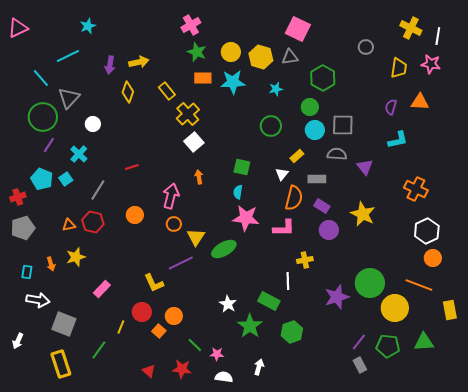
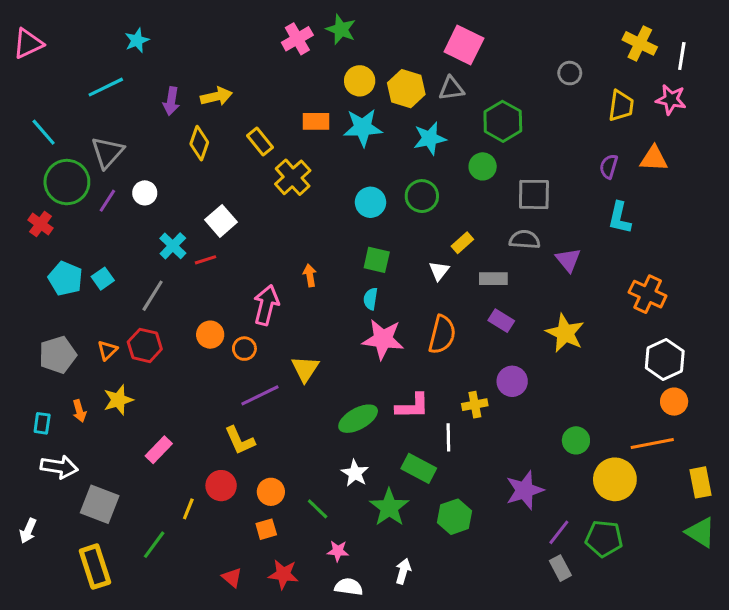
green star: (197, 52) -> (341, 29), moved
cyan line: (41, 78) -> (44, 132), moved
cyan star: (276, 89) -> (430, 138), size x1.5
cyan circle: (315, 130) -> (370, 202), moved
cyan L-shape: (398, 140) -> (620, 218), turned 115
white square: (194, 142) -> (221, 221), moved
purple line: (49, 145) -> (107, 201), moved
cyan cross: (79, 154) -> (173, 246), moved
red cross: (18, 197) -> (40, 224), moved, turned -35
orange semicircle: (294, 198) -> (442, 335), moved
orange circle: (174, 224) -> (244, 349), moved
orange triangle: (69, 225) -> (107, 350), turned -32
gray pentagon: (23, 228) -> (58, 355), moved
pink L-shape: (284, 228) -> (413, 406), moved
purple circle: (329, 230) -> (512, 381), moved
green ellipse: (224, 249) -> (358, 419), moved
purple line: (181, 263) -> (260, 395), moved
green circle: (370, 283) -> (576, 440), size x0.6
orange line: (419, 285) -> (652, 444), turned -32
purple star: (337, 297) -> (525, 490), moved
orange square: (159, 331) -> (266, 529), moved, turned 32
green triangle: (424, 342) -> (701, 532), moved, turned 35
green line: (195, 345) -> (318, 509), moved

